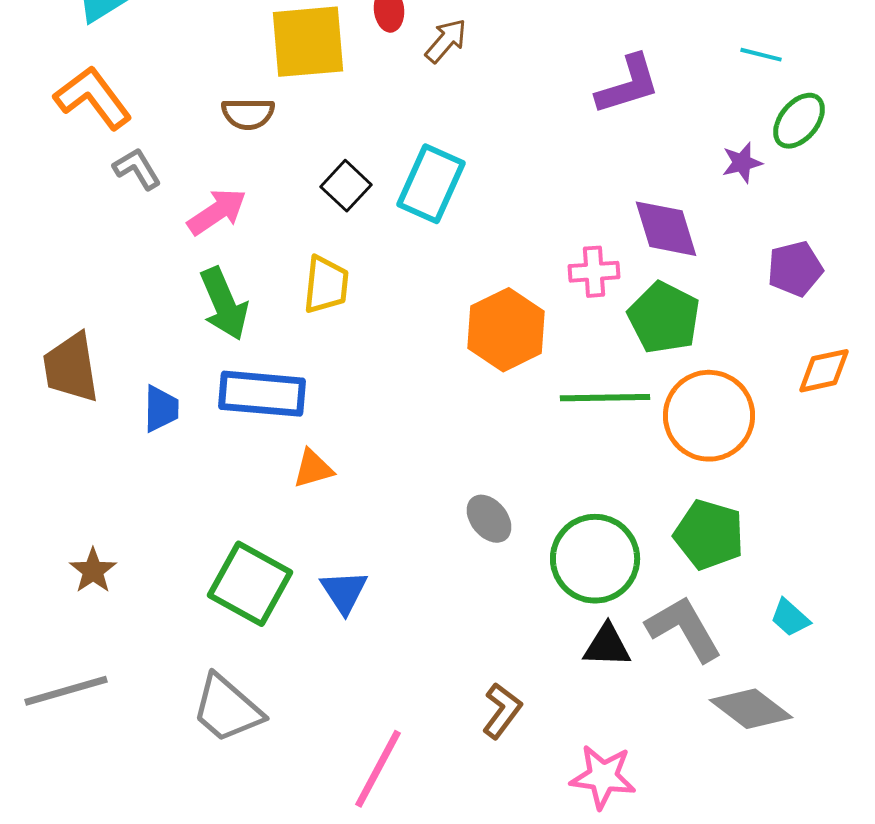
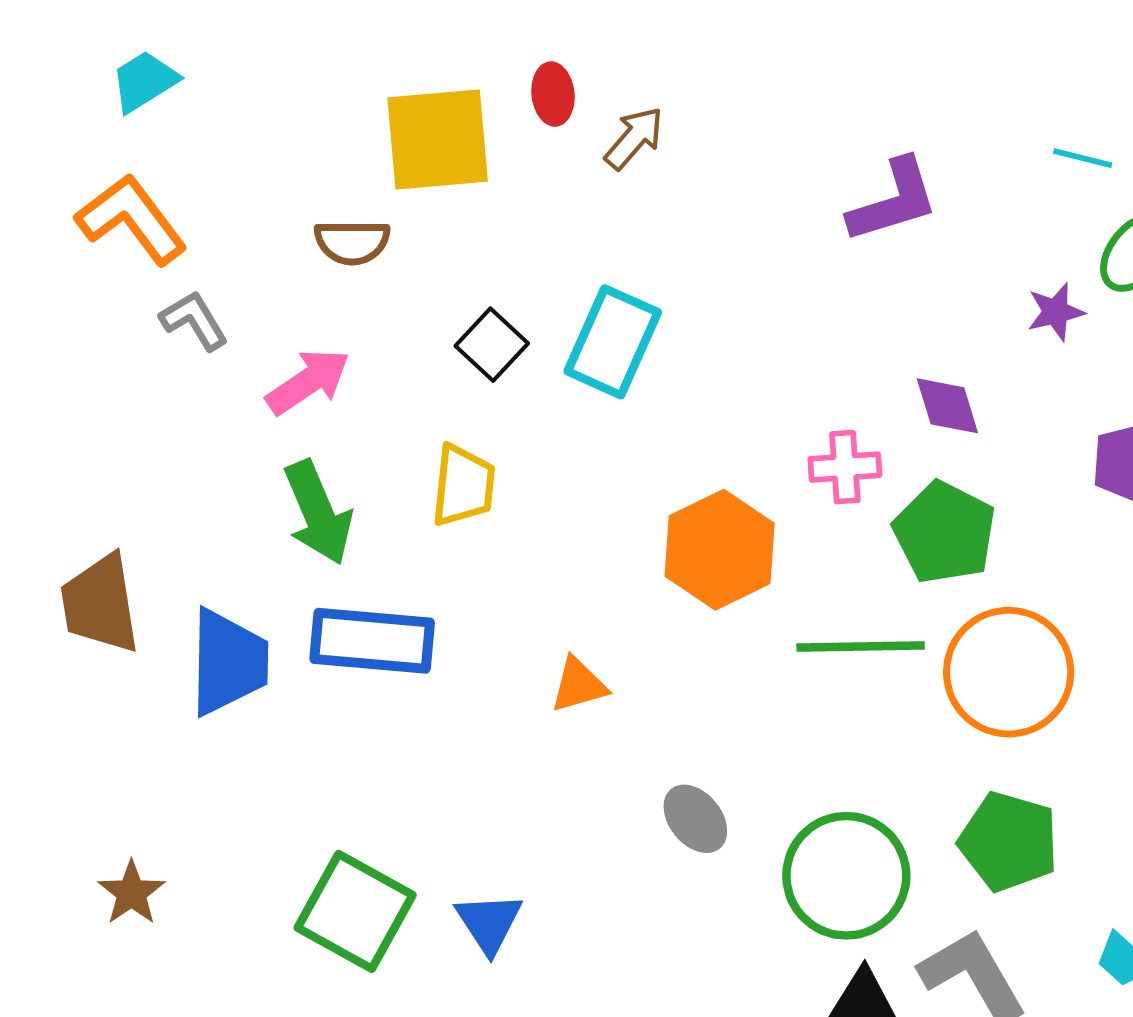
purple diamond: (666, 229) -> (947, 406), size x0.7
blue trapezoid: (161, 409) -> (228, 662), size x1.6
orange triangle: (313, 469) -> (579, 685), moved

